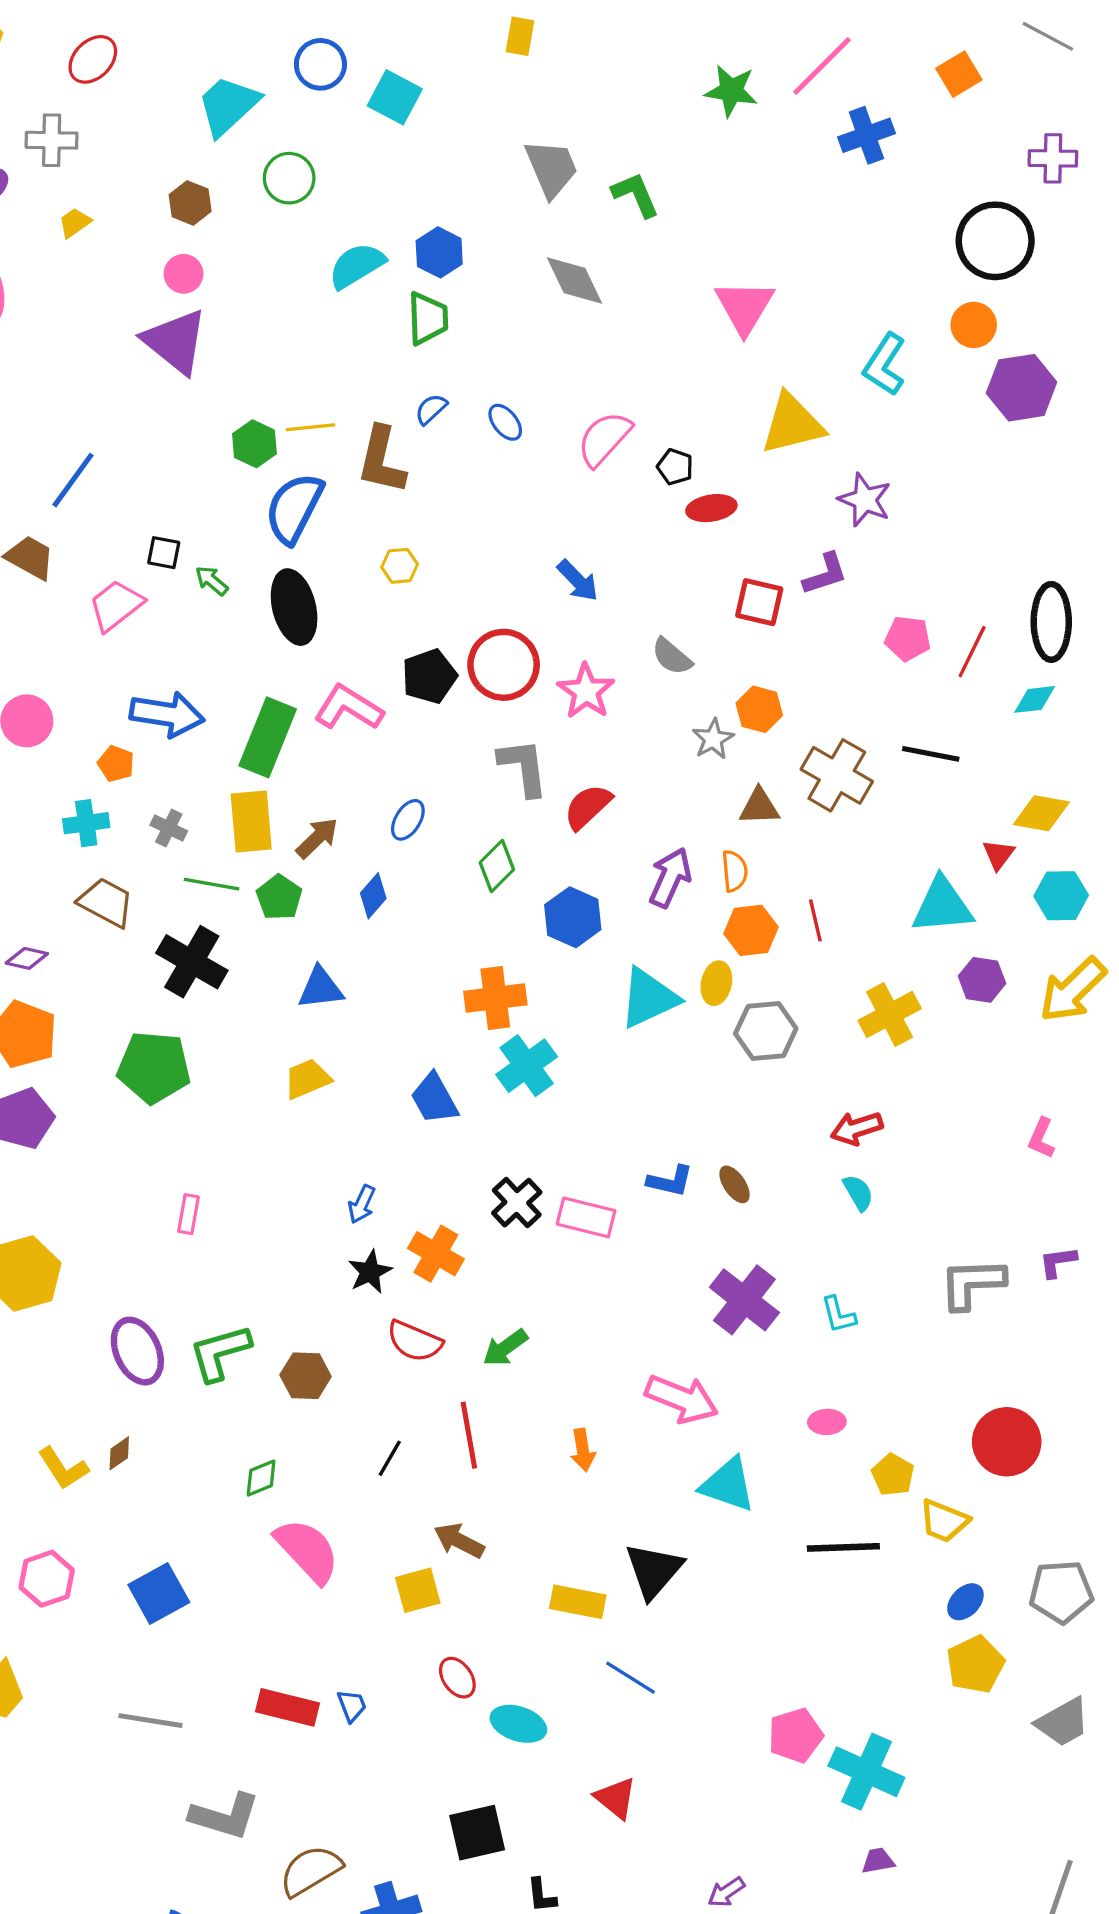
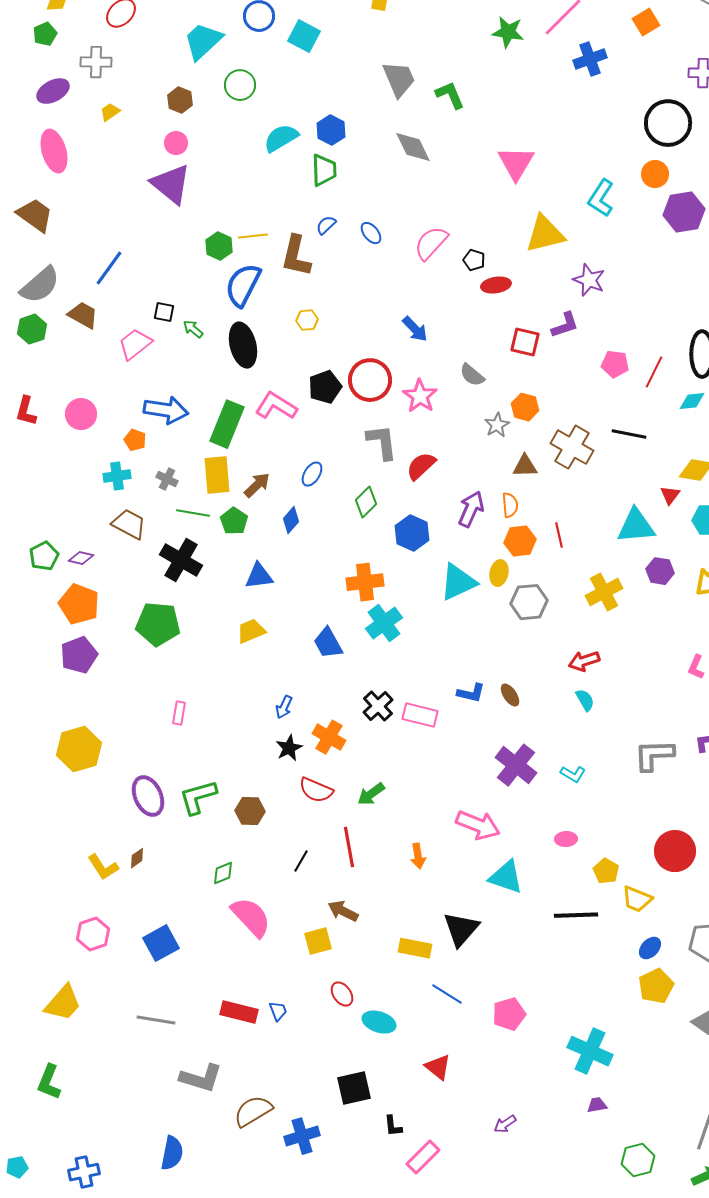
cyan L-shape: (838, 1315) -> (573, 774), turned -45
pink pentagon: (796, 1735) -> (509, 1014), moved

